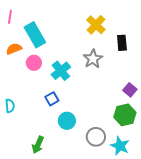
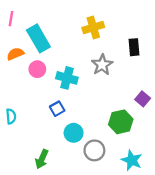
yellow cross: (96, 25) -> (93, 27), moved, turned 30
cyan cross: (61, 71) -> (67, 78), turned -36
green hexagon: (125, 115) -> (121, 122), moved
gray circle: (96, 137) -> (94, 150), moved

